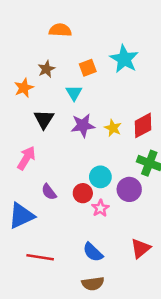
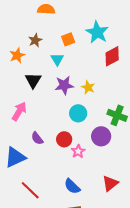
red diamond: (143, 125) -> (112, 56), moved
cyan circle: (100, 177) -> (78, 113), moved
red line: (40, 257) -> (30, 190), turned 35

